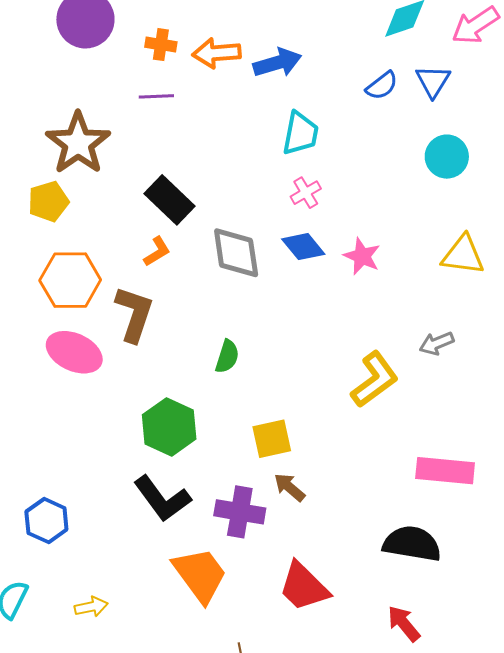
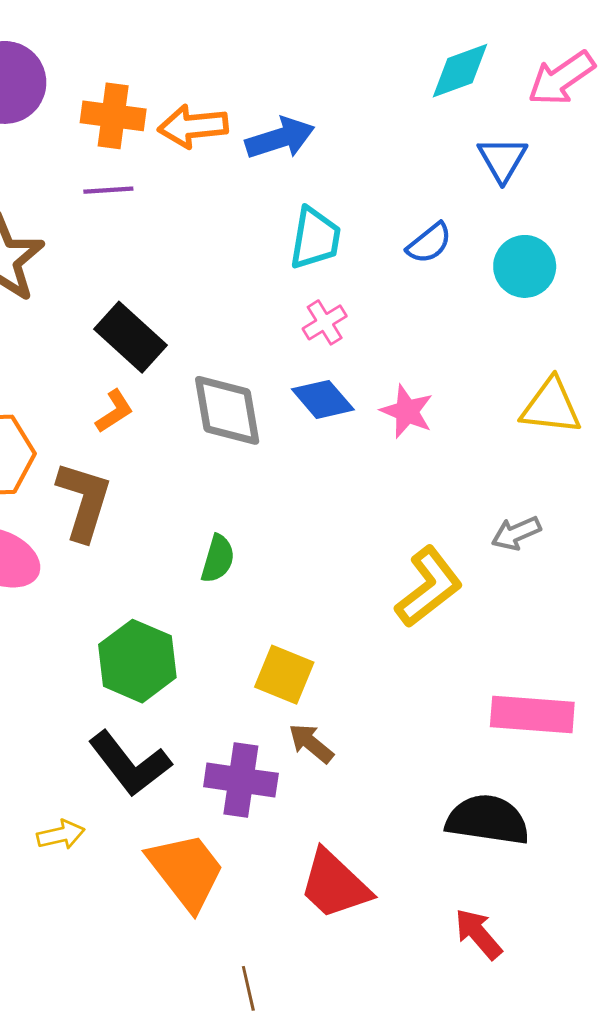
orange cross: (161, 45) -> (113, 116), size x1.4
blue semicircle: (382, 86) -> (429, 243), moved
yellow square: (272, 439) -> (284, 675), turned 36
yellow arrow: (91, 607) -> (61, 835), moved

